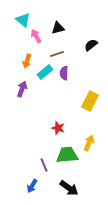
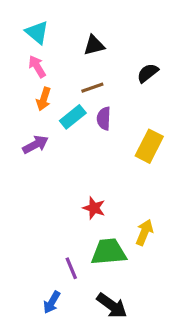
pink arrow: (36, 36) -> (37, 66), moved
purple arrow: (22, 89) -> (35, 145), turned 42
yellow rectangle: (90, 101) -> (149, 146), moved

